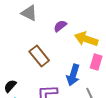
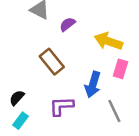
purple semicircle: (60, 26) -> (67, 24), moved

